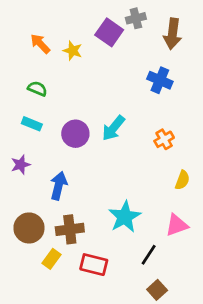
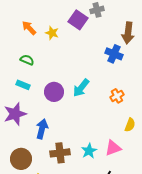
brown arrow: (173, 34) -> (128, 33), moved
purple star: (21, 165) -> (15, 114), size x1.6
cyan star: (125, 217) -> (89, 151), size x0.7
pink triangle: (177, 225) -> (113, 148), moved
brown cross: (70, 229) -> (60, 153), moved

